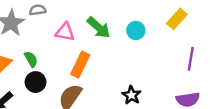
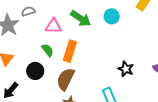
green semicircle: (31, 59) -> (48, 50), moved
black star: (131, 95) -> (126, 69), moved

